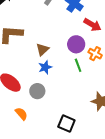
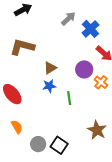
green line: (78, 65) -> (69, 98), moved
gray circle: (37, 91) -> (38, 144), moved

